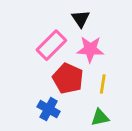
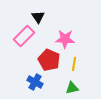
black triangle: (81, 19) -> (38, 17), moved
pink rectangle: (51, 45) -> (24, 36), moved

